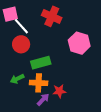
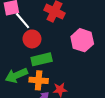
red circle: (21, 44) -> (32, 39), moved
green arrow: (17, 79) -> (16, 75), size x1.5

